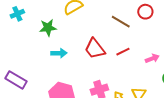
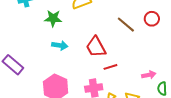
red line: (123, 52) -> (110, 67), moved
pink arrow: (152, 58) -> (149, 75), moved

